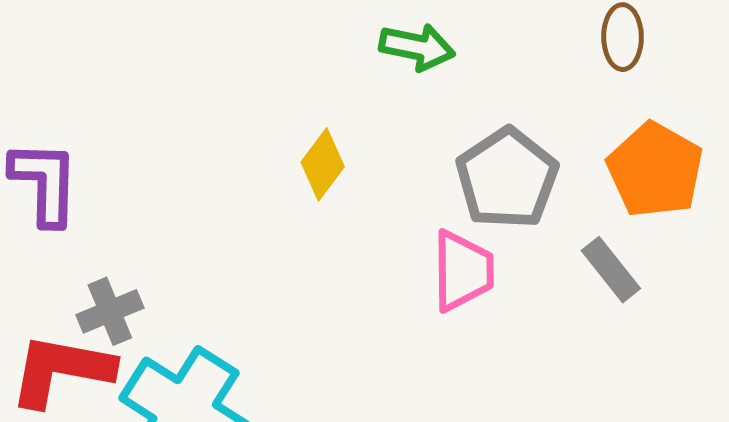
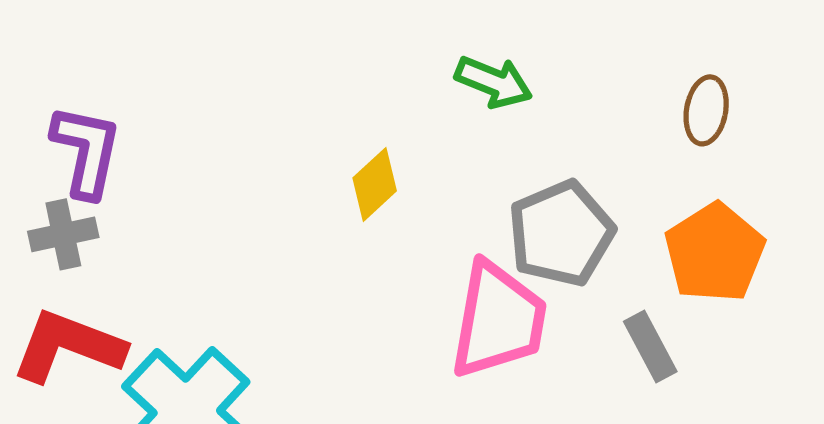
pink trapezoid: (463, 271) -> (498, 320), size x1.4
gray cross: (110, 311) -> (63, 234), moved

